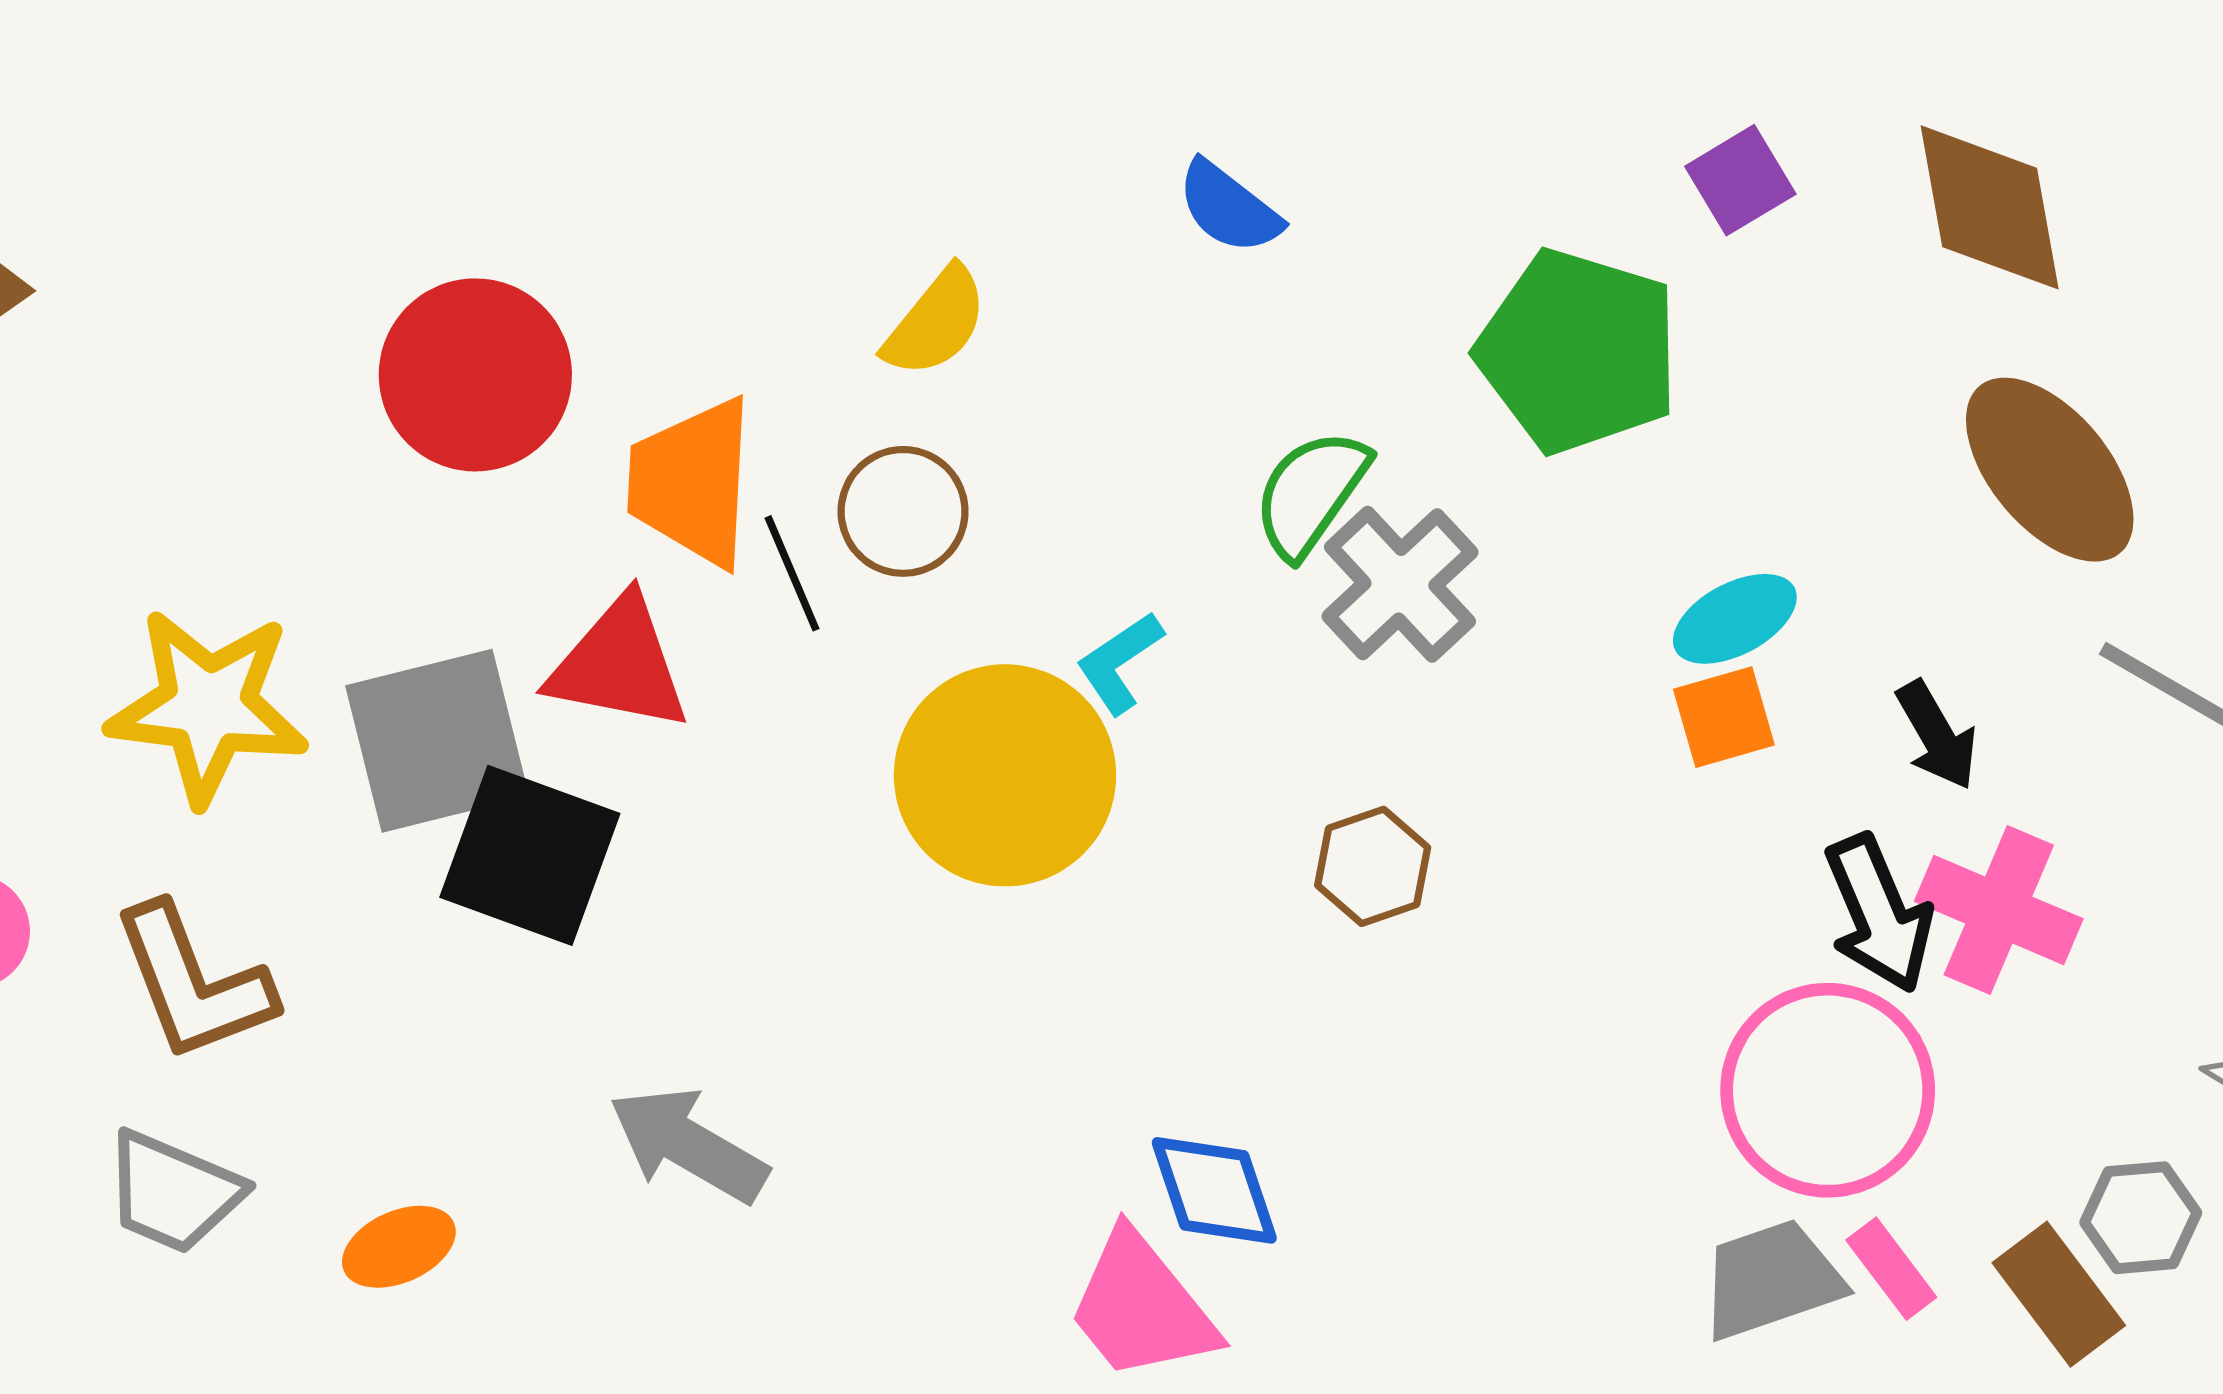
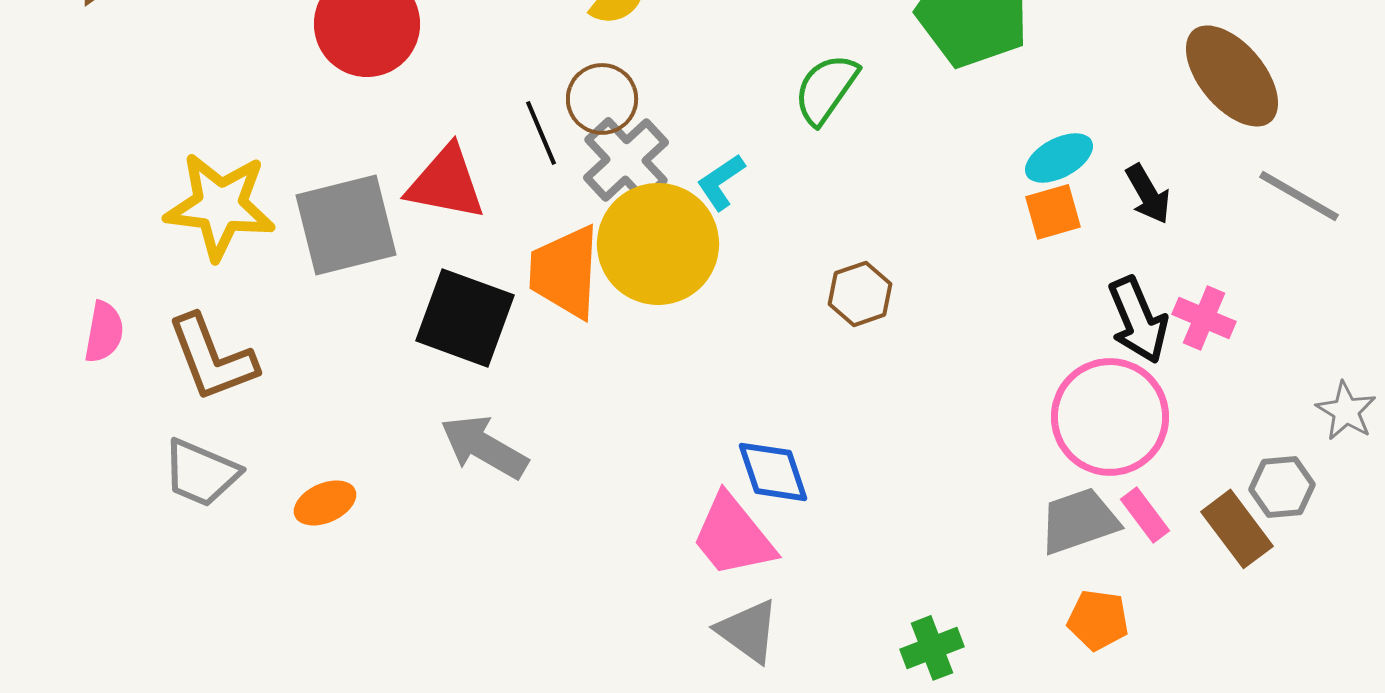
orange trapezoid: (692, 482) -> (565, 272), moved
gray cross: (1400, 584) -> (626, 160), moved
black arrow: (1937, 735) -> (1148, 194), moved
black square: (530, 855) -> (465, 318), moved
pink cross: (1999, 910) -> (1204, 318), size x0.7

